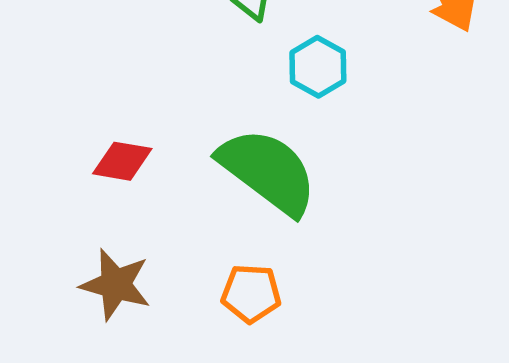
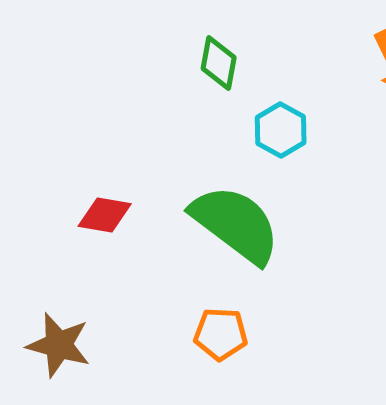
brown star: (116, 285) -> (59, 345), moved

